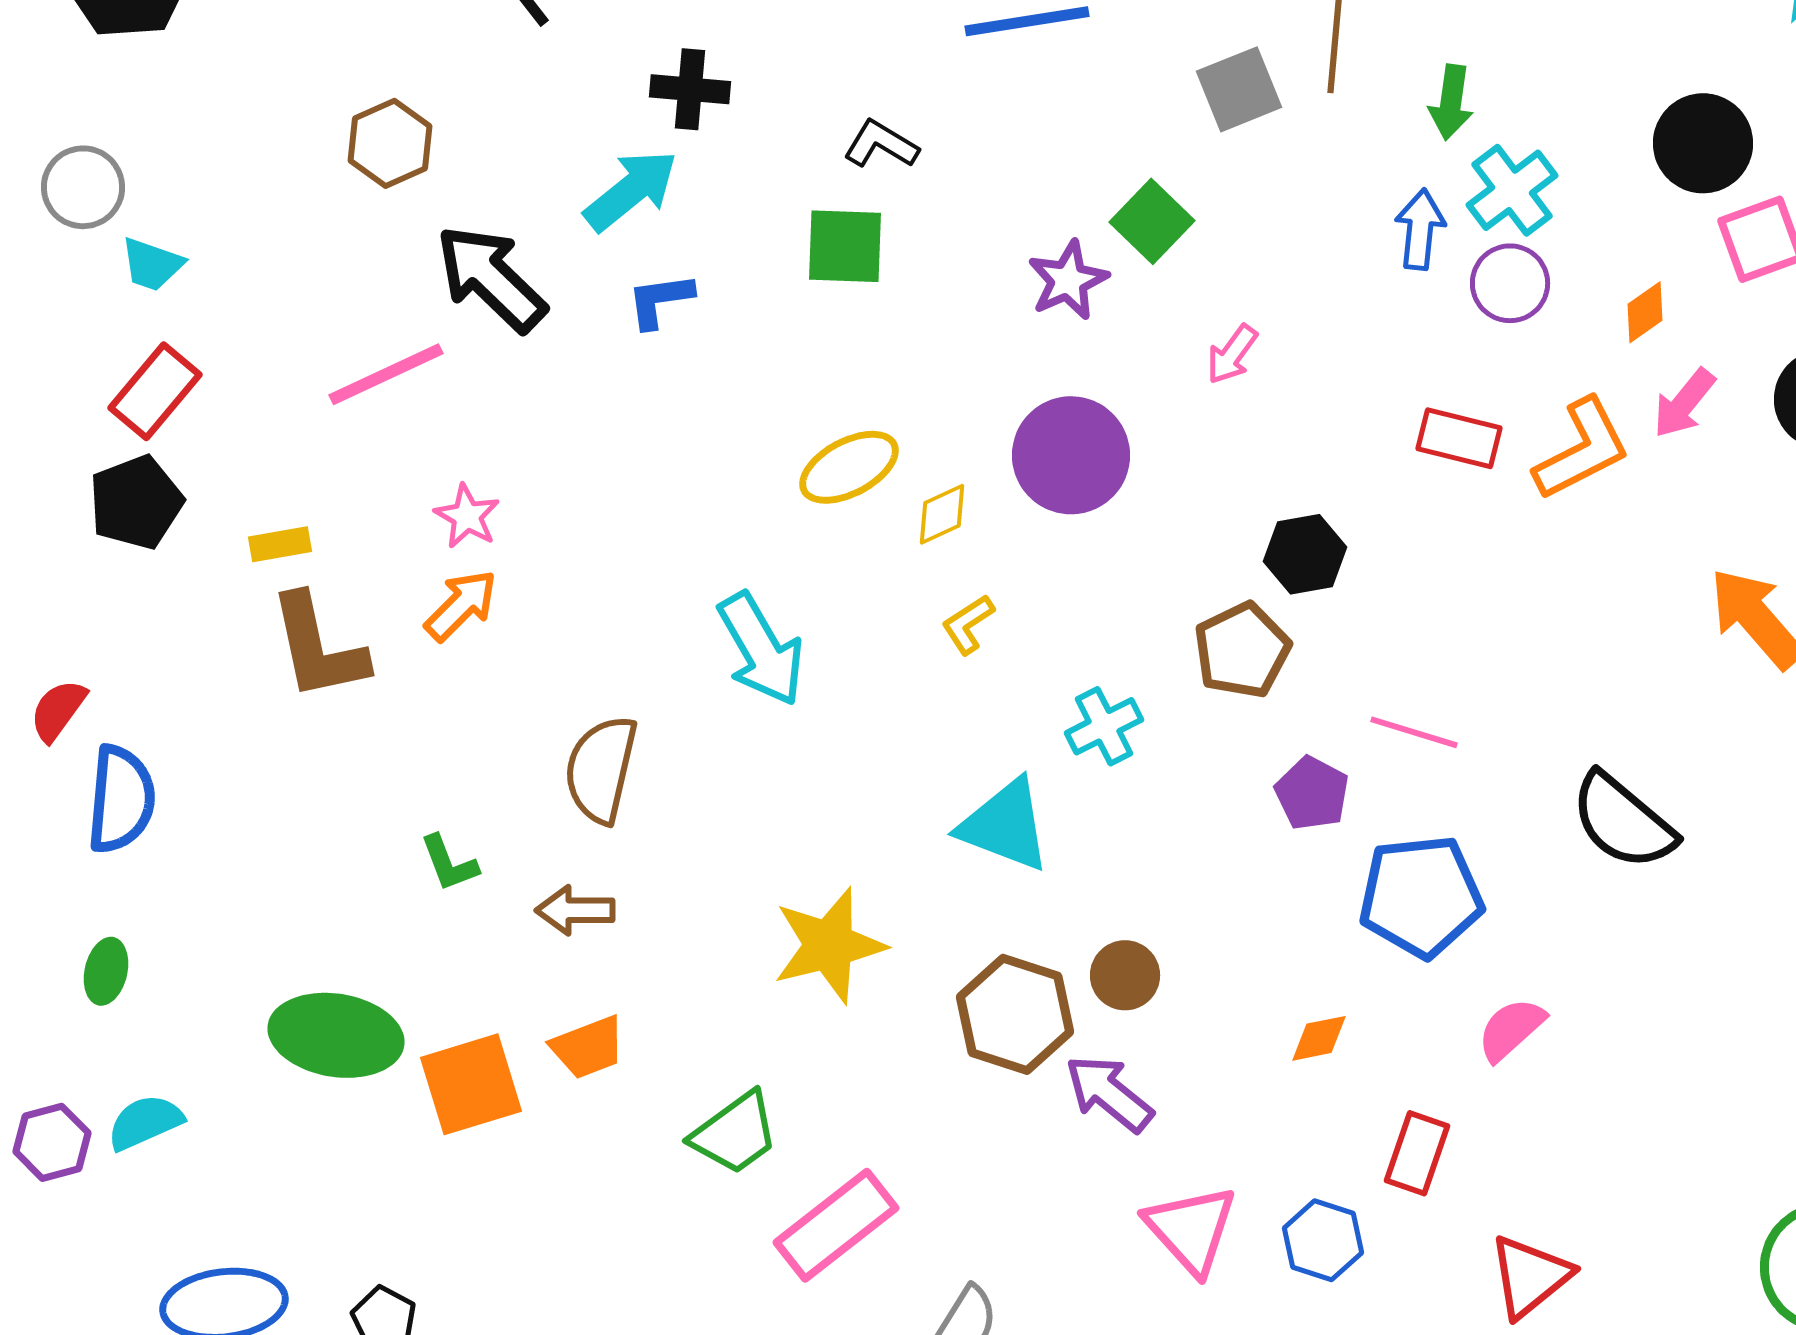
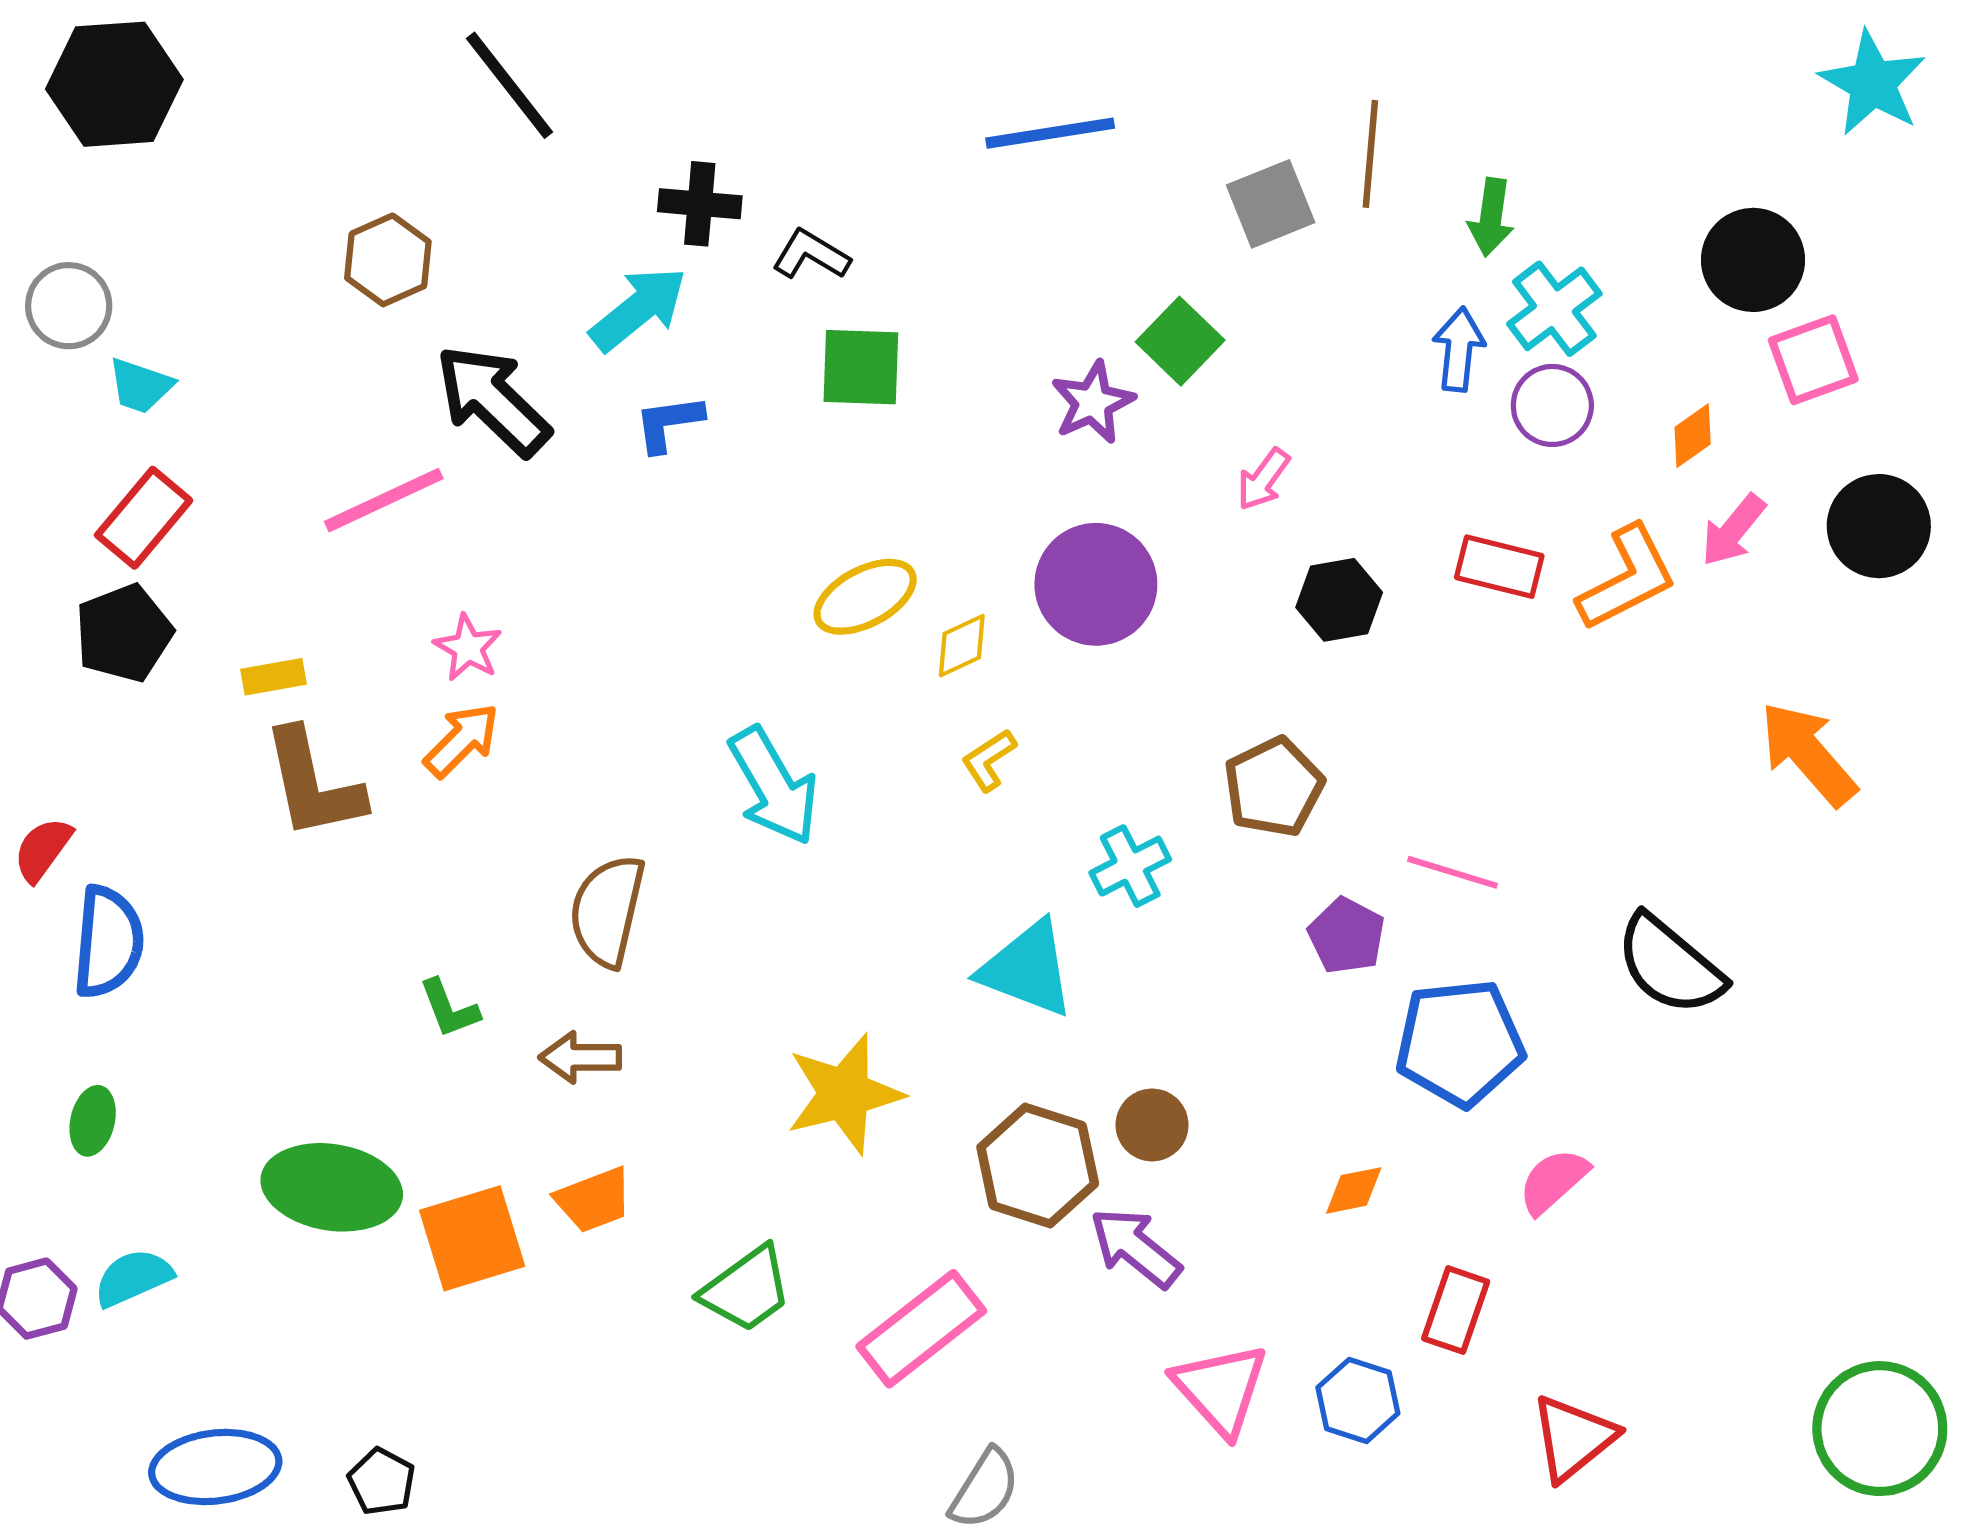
black L-shape: (881, 144) -> (811, 255), moved
black hexagon: (1305, 554) -> (1339, 600), moved
pink rectangle: (836, 1225) -> (921, 1329), moved

